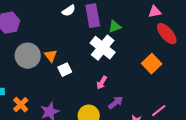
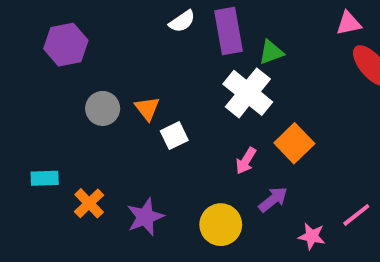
gray circle: (28, 56) -> (103, 108), size x0.7
orange square: (152, 64) -> (294, 143), moved

